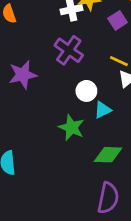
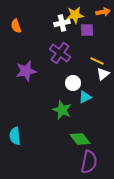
purple square: (118, 20) -> (87, 30), moved, turned 32
green diamond: (108, 155) -> (80, 139), moved, turned 50

